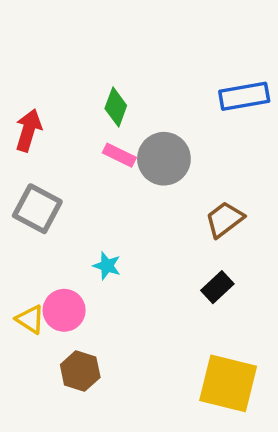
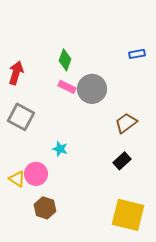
blue rectangle: (244, 96) -> (137, 54), size x0.6

